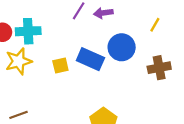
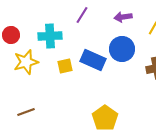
purple arrow: (103, 13) -> (123, 17), moved
cyan cross: (28, 31) -> (50, 36), moved

